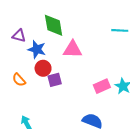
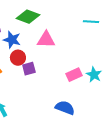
green diamond: (54, 25) -> (28, 17), turned -60

